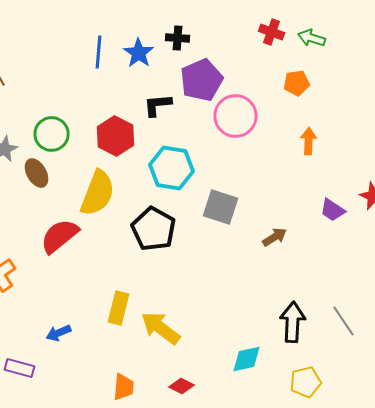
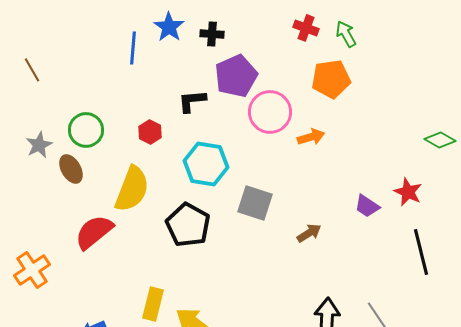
green arrow: (312, 38) -> (346, 34), turned 44
blue star: (139, 53) -> (169, 27), moved
orange pentagon: (297, 83) -> (331, 79), size x1.5
red hexagon: (116, 136) -> (150, 132), size x0.6
orange arrow: (309, 141) -> (311, 137), moved, turned 72

